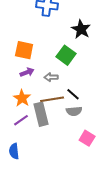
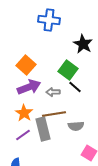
orange square: (24, 50) -> (26, 65), turned 30
purple arrow: (27, 72) -> (29, 87), size x1.6
black line: (73, 94) -> (75, 87), moved

